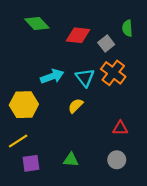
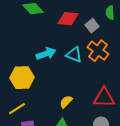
cyan triangle: (85, 78) -> (74, 55), turned -30
yellow semicircle: (76, 106) -> (66, 102), moved
red triangle: (120, 128) -> (104, 98), size x1.6

